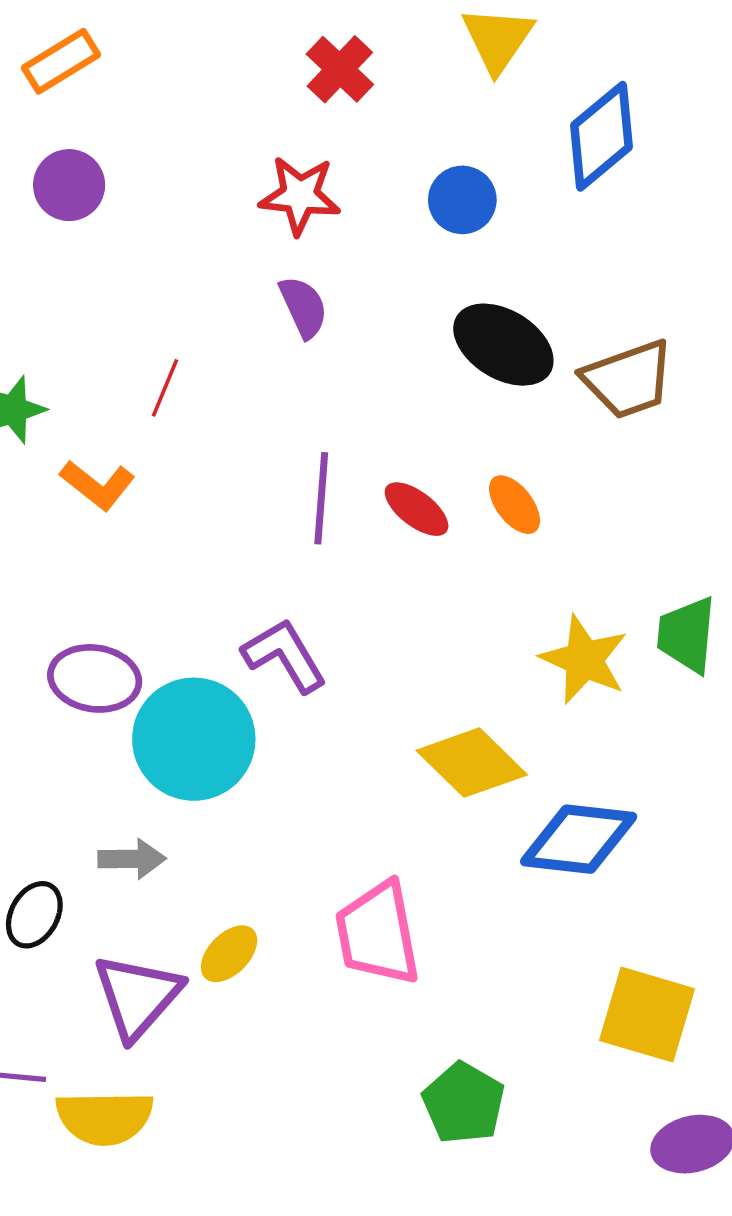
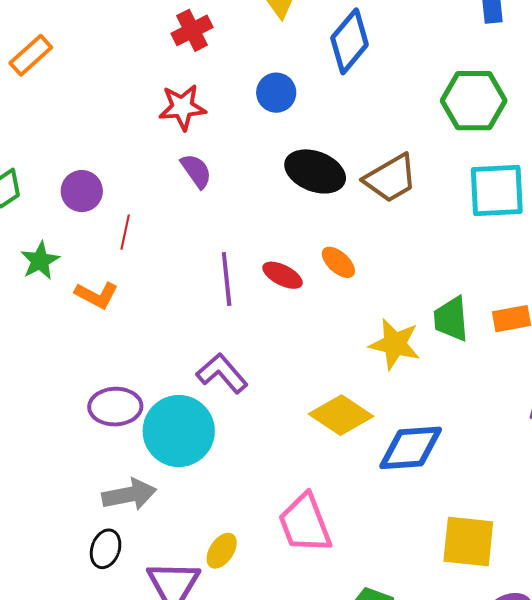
red cross: (340, 69) -> (192, 30), turned 30
purple circle: (69, 185) -> (82, 191), moved
gray arrow: (132, 859) -> (129, 495), moved, size x1.4

